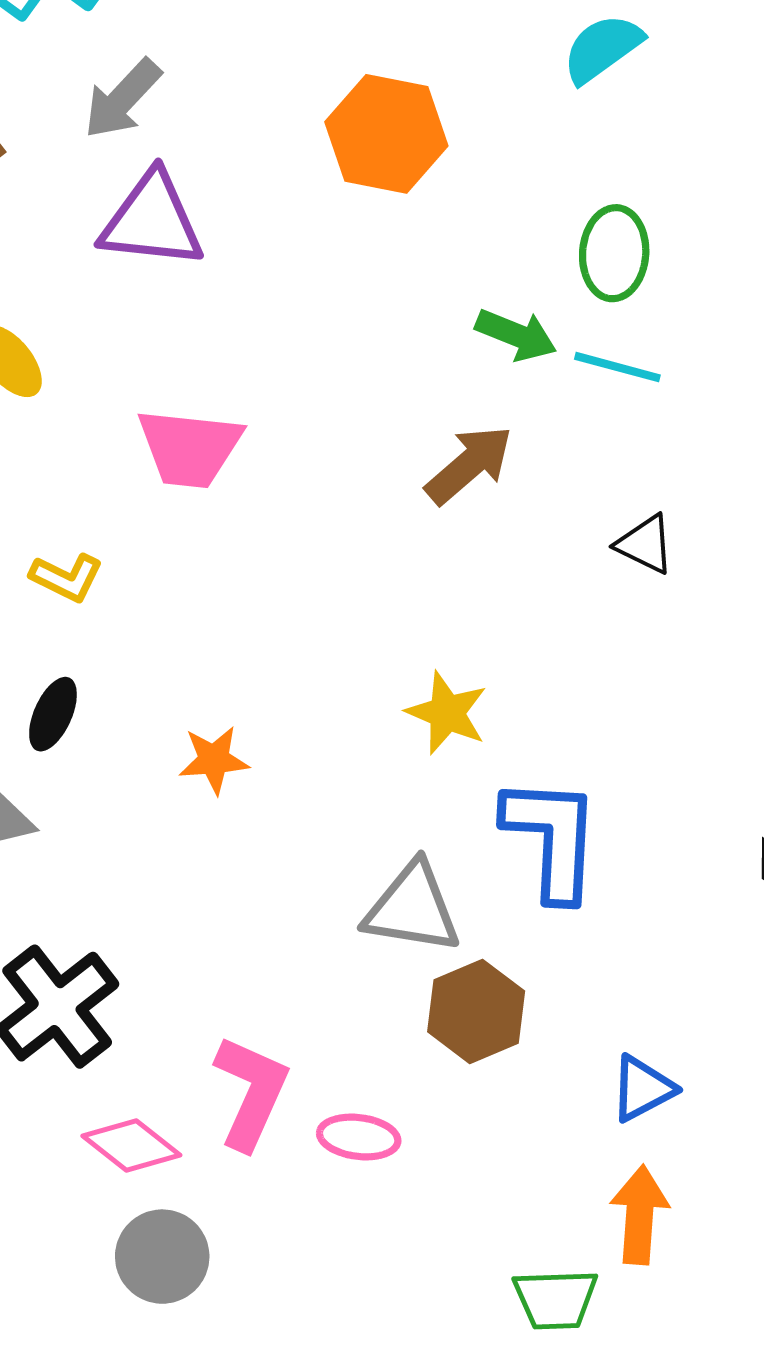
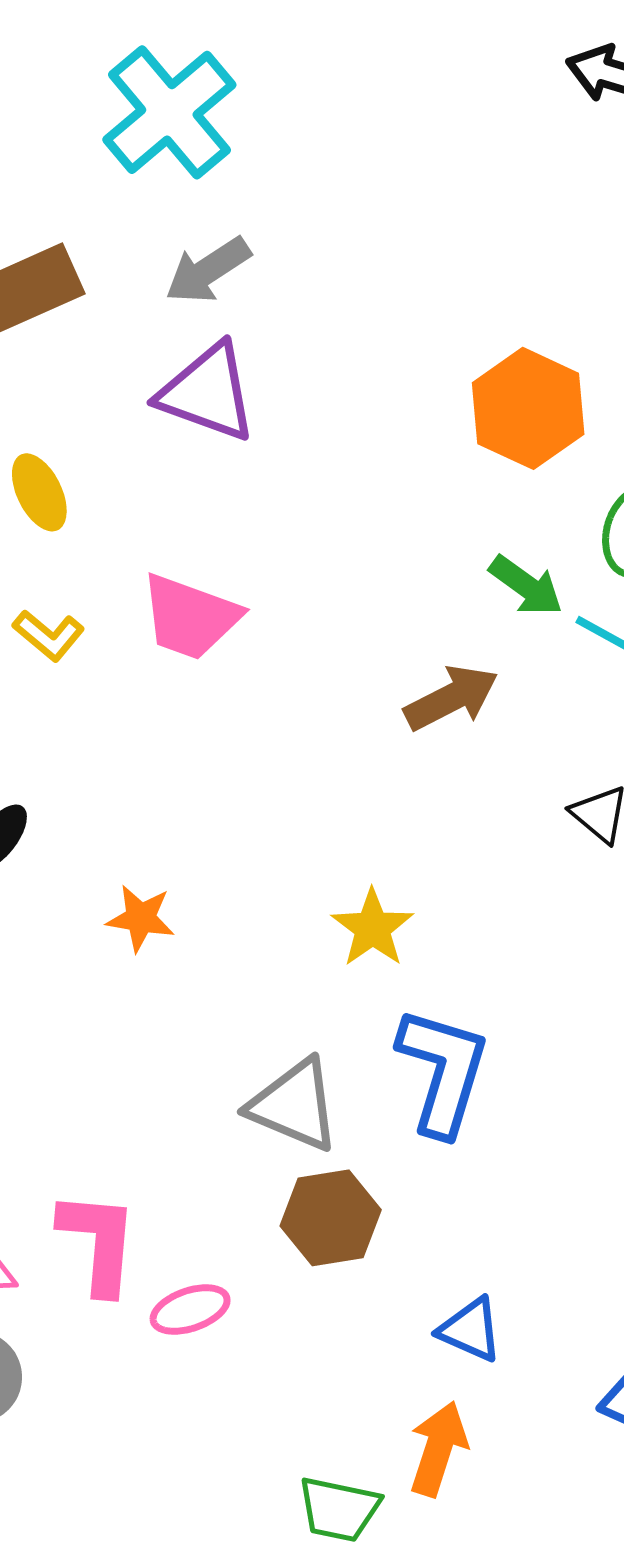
orange hexagon: (386, 134) -> (528, 408), moved
yellow L-shape: (67, 578) -> (49, 635), moved
blue triangle: (642, 1089) -> (470, 1330), turned 38
pink L-shape: (251, 1092) -> (98, 1242), turned -33
pink ellipse: (359, 1137) -> (190, 1310), turned -40

